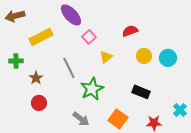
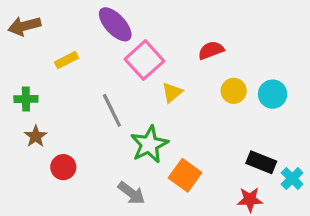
yellow rectangle: (41, 37) -> (67, 60), size x0.6
pink square: (89, 37) -> (144, 60), size x1.6
brown star: (36, 78) -> (36, 136), moved
black rectangle: (141, 92) -> (261, 162), moved
orange square: (118, 119) -> (185, 175), moved

